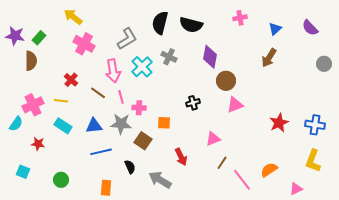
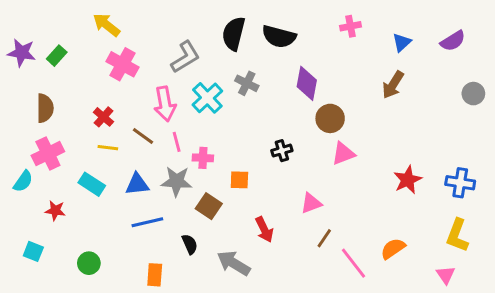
purple semicircle: (310, 28) -> (453, 41), turned -78
brown semicircle: (31, 61) -> (45, 108), moved
yellow line: (61, 101) -> (108, 148), moved
pink triangle: (296, 189) -> (446, 275), moved, turned -40

